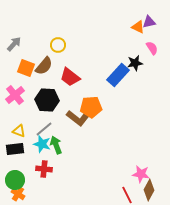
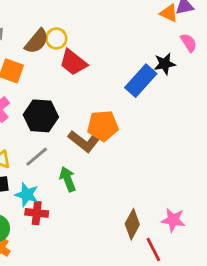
brown semicircle: (44, 66) -> (37, 41), moved
red trapezoid: (70, 77) -> (73, 62), moved
cyan star: (42, 144) -> (27, 195), moved
green arrow: (56, 145) -> (68, 179), moved
brown diamond: (149, 190) -> (132, 224), moved

